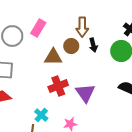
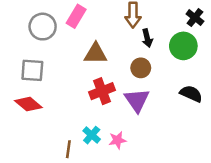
brown circle: (71, 46) -> (141, 68), moved
cyan cross: (41, 115) -> (92, 135), moved

